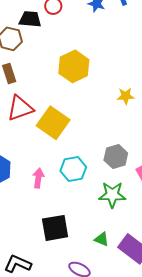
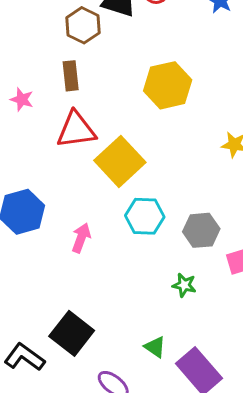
cyan hexagon: (73, 169) -> (145, 216), moved
green star: (112, 195) -> (184, 285), size x0.6
black square: (55, 228) -> (72, 333), moved, turned 36

